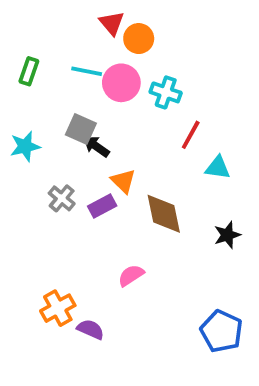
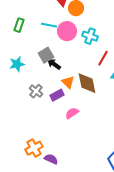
gray square: (81, 129) -> (46, 55), turned 35
brown diamond: (164, 214) -> (87, 83), moved
pink semicircle: (131, 275) -> (72, 113), moved

